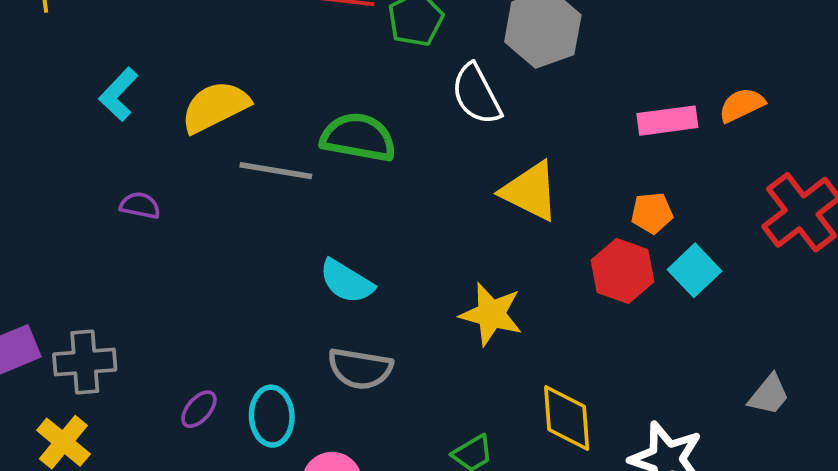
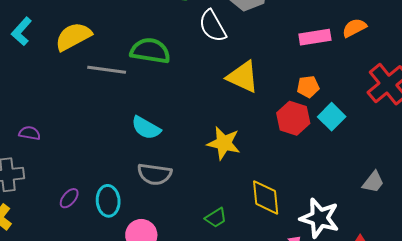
purple semicircle: (140, 205) -> (30, 133), moved

